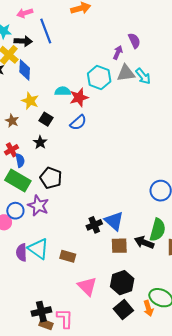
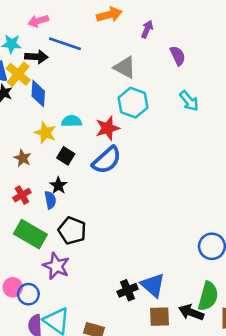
blue line: (46, 31) -> (65, 44), turned -50
purple arrow: (118, 53) -> (147, 29), moved
gray triangle: (126, 73) -> (125, 67), moved, turned 36
cyan semicircle: (63, 91) -> (72, 121), moved
blue semicircle: (78, 123) -> (107, 160), size x1.4
blue semicircle: (20, 160) -> (50, 200), moved
blue circle: (15, 211) -> (28, 294), moved

